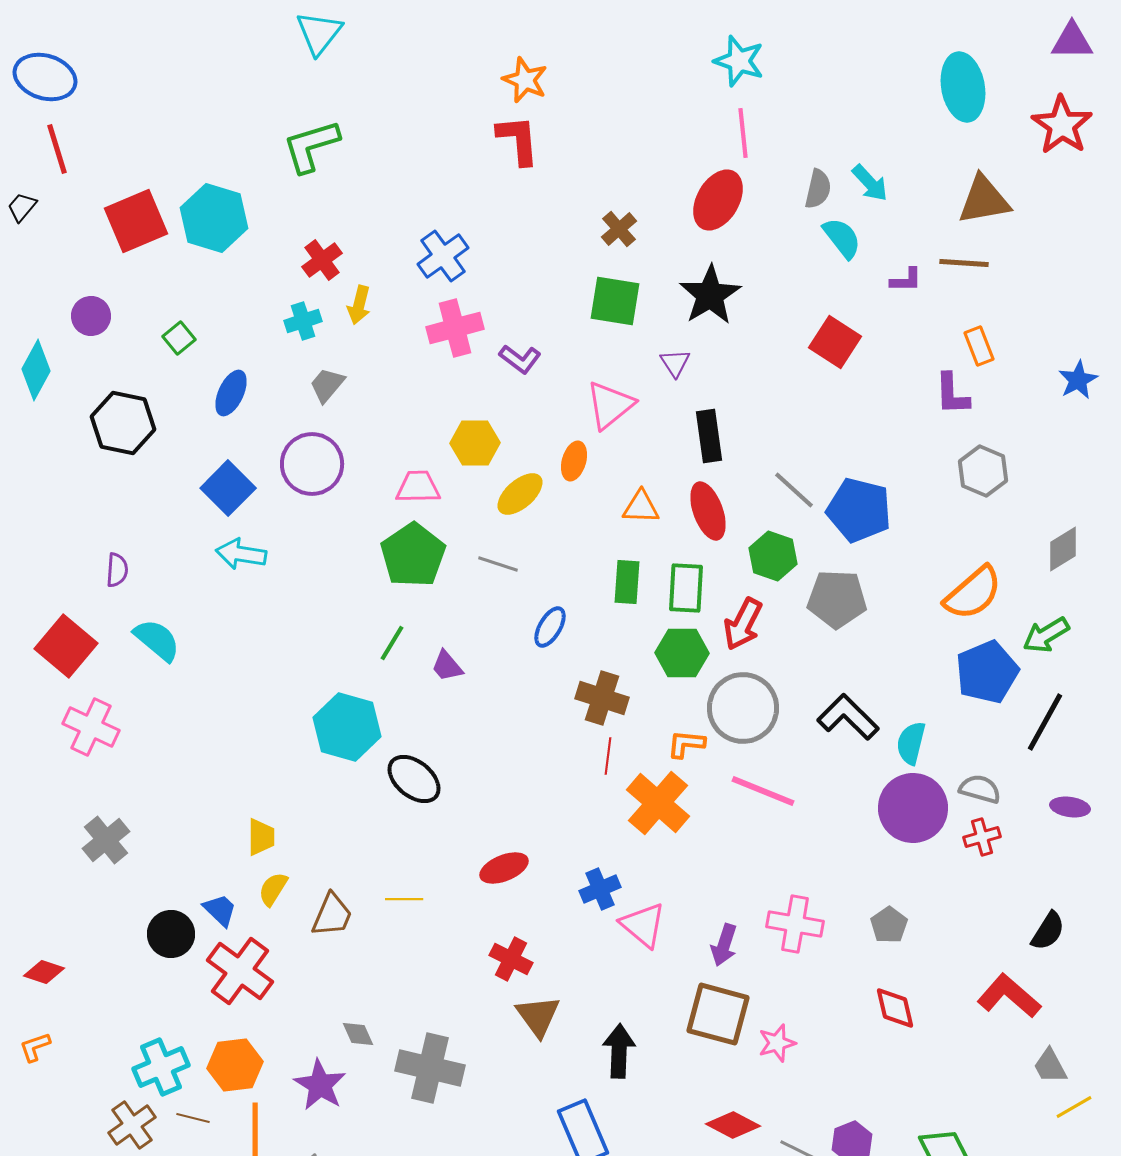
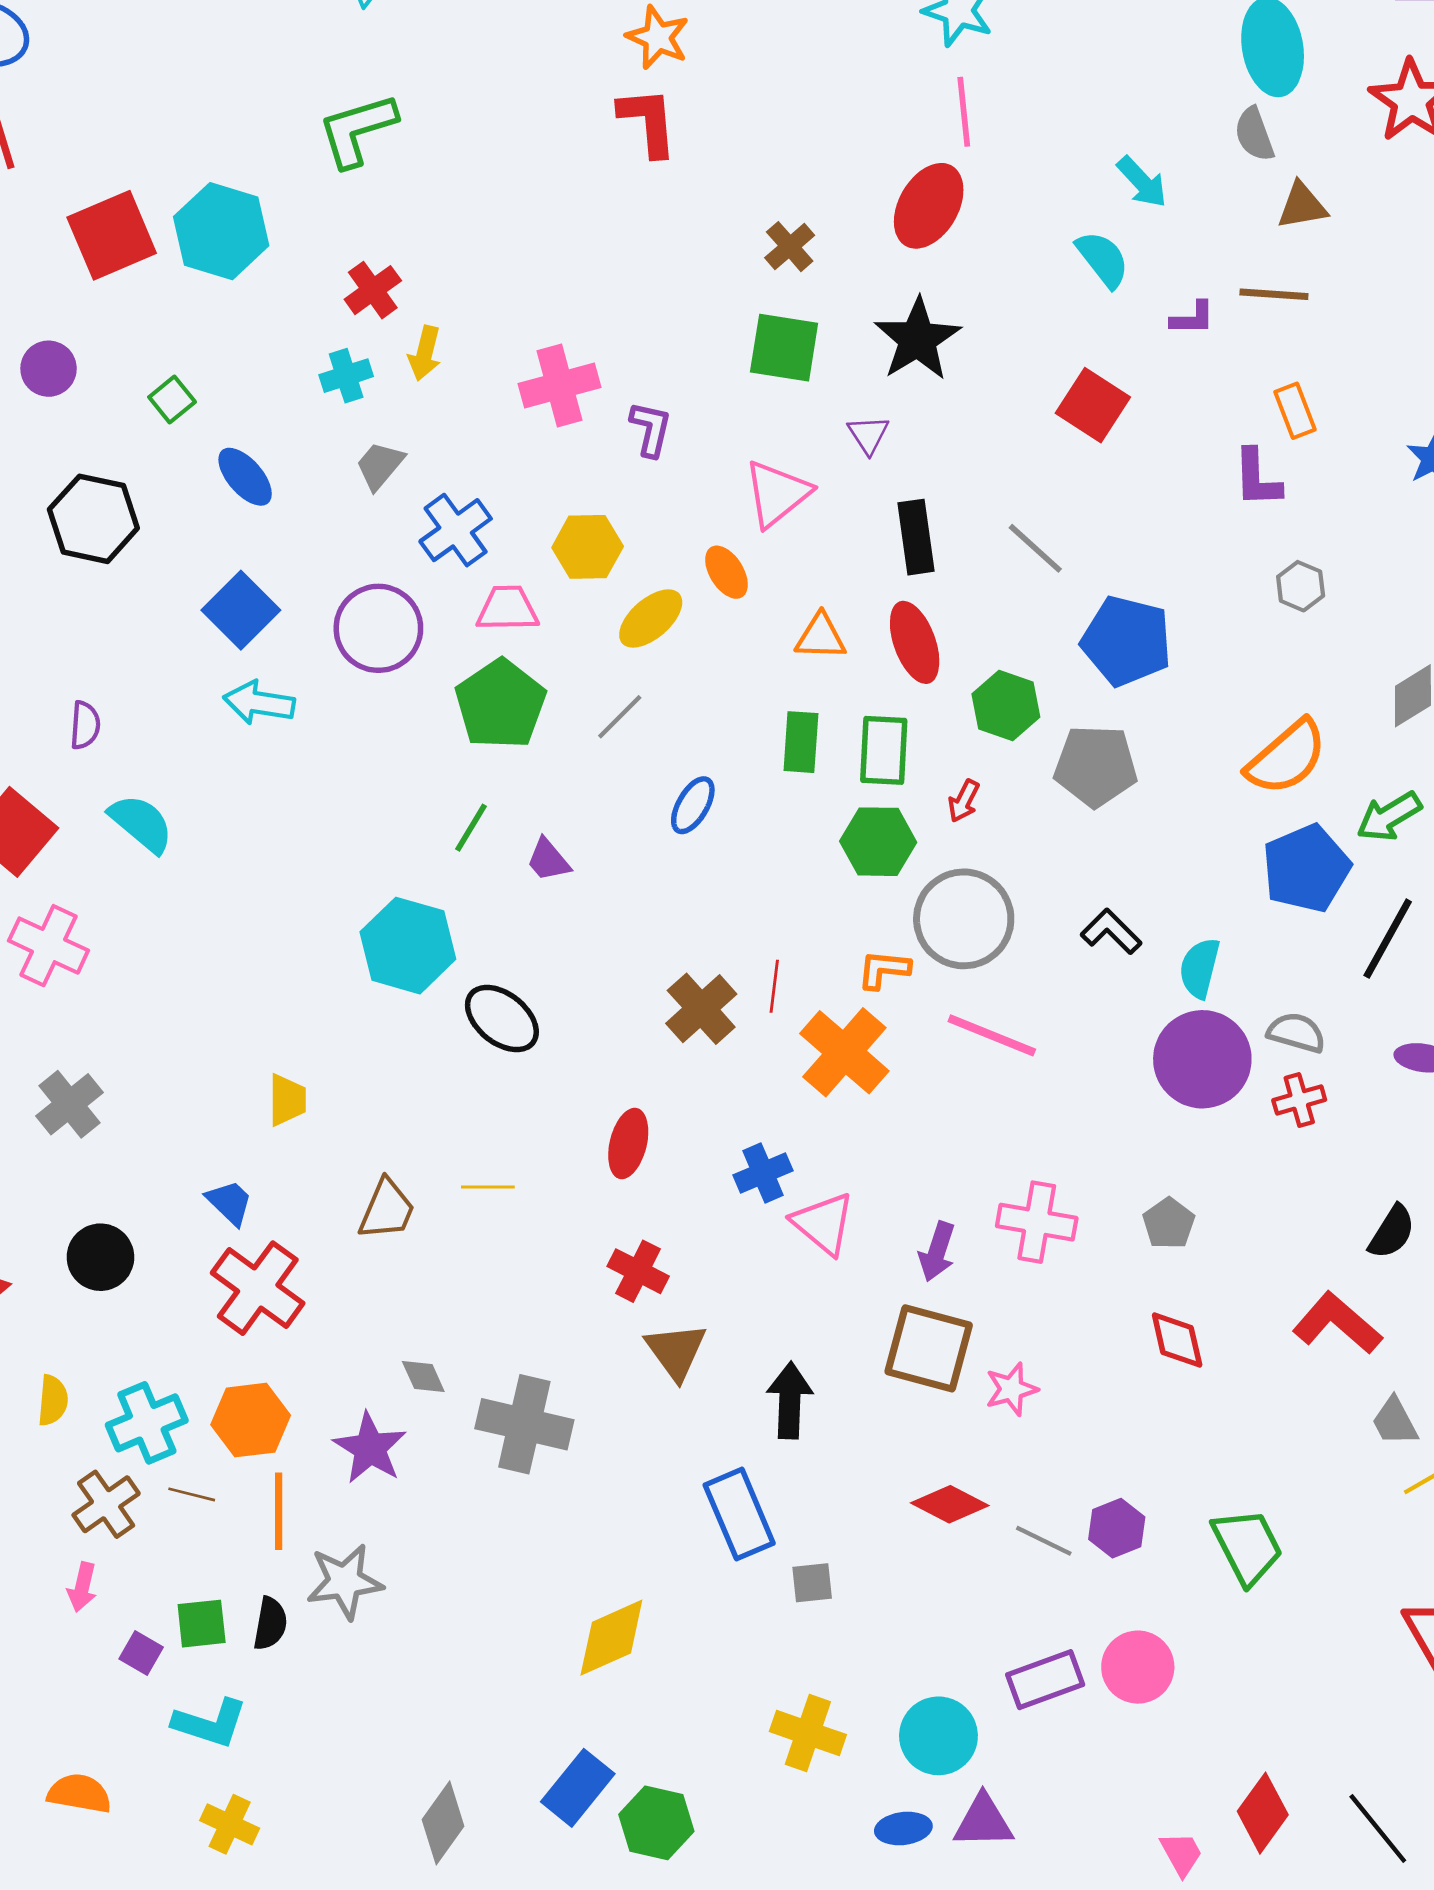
gray semicircle: (818, 189) -> (1254, 134), moved, turned 147
brown triangle: (984, 200) -> (1302, 206), size x0.7
blue cross: (443, 256) -> (456, 530), moved
purple L-shape: (520, 359) -> (651, 429), turned -114
blue ellipse: (231, 393) -> (245, 477), turned -66
orange ellipse: (574, 461) -> (727, 572), turned -48
purple circle: (312, 464) -> (378, 628), moved
gray hexagon: (983, 471) -> (1301, 586), size x0.7
gray line: (794, 490) -> (1035, 548), moved
gray line: (498, 564) -> (620, 717), turned -63
red arrow: (743, 624) -> (964, 801), size x0.6
brown cross: (602, 698) -> (701, 1009), moved, turned 30
black L-shape: (848, 717) -> (1111, 932), size x0.7
red ellipse: (504, 868) -> (628, 1143), turned -54
yellow semicircle: (273, 889) -> (53, 1400), moved, turned 153
black circle: (171, 934) -> (100, 1257), moved

